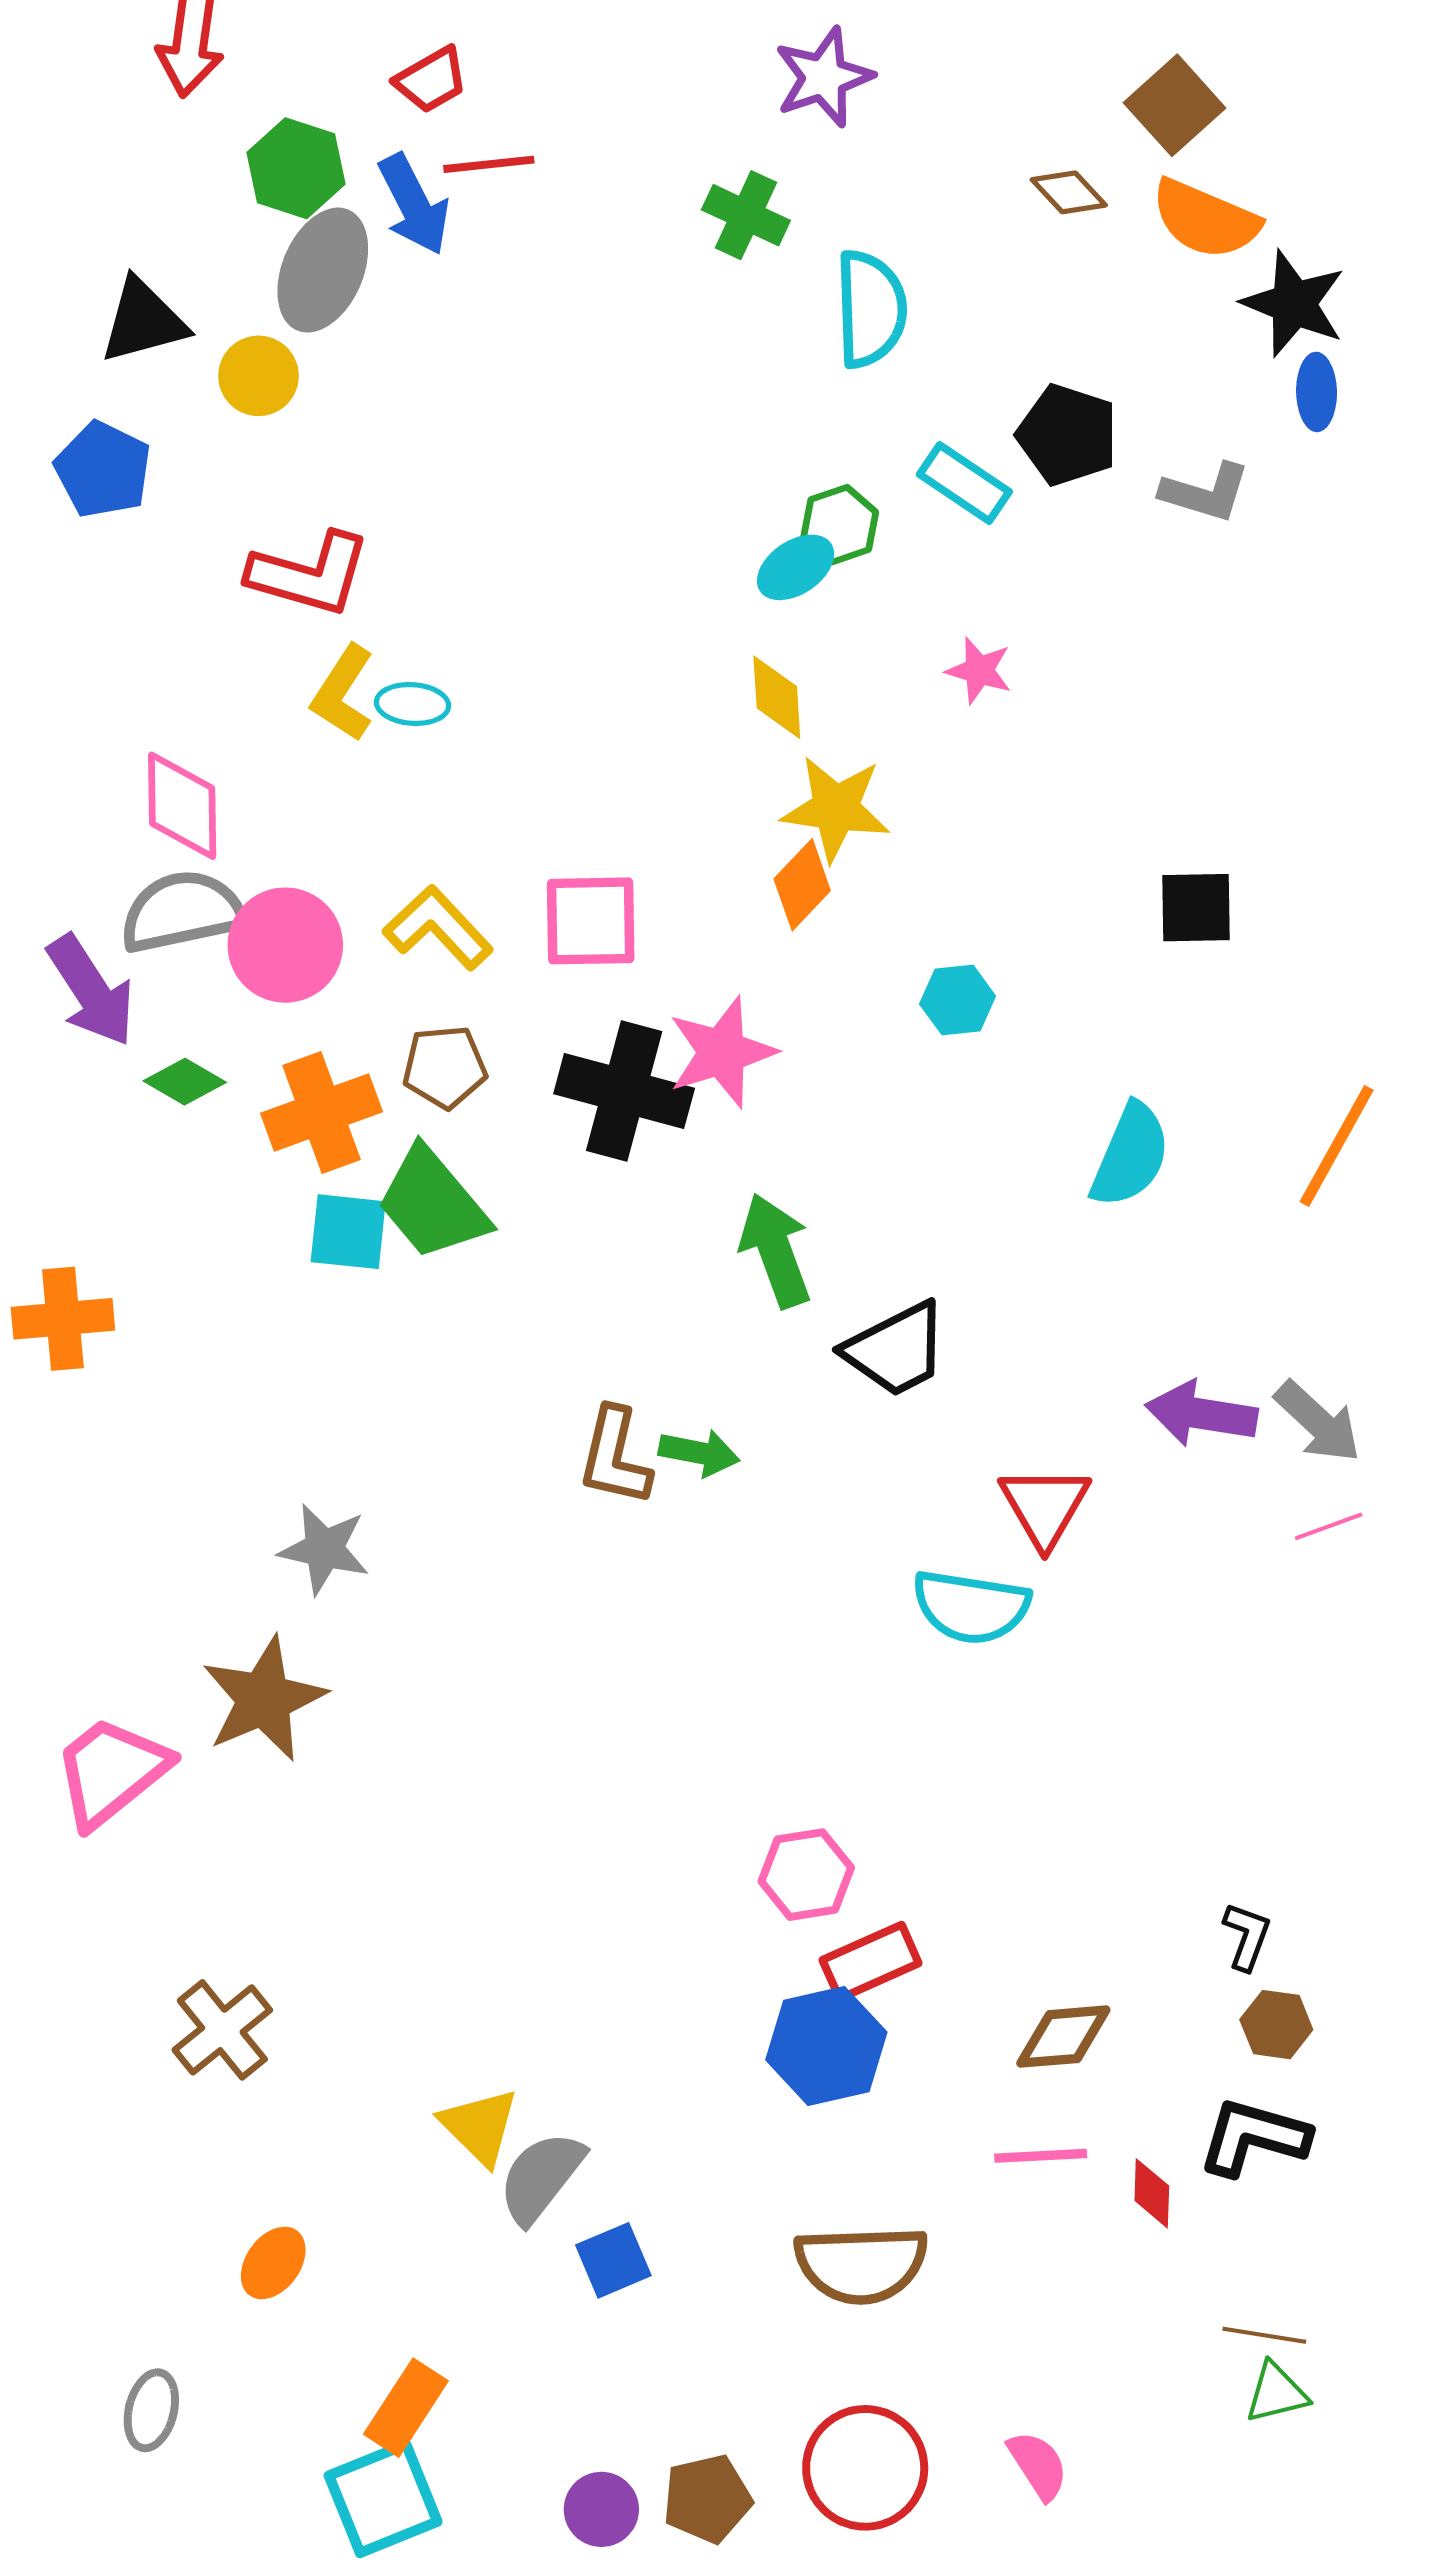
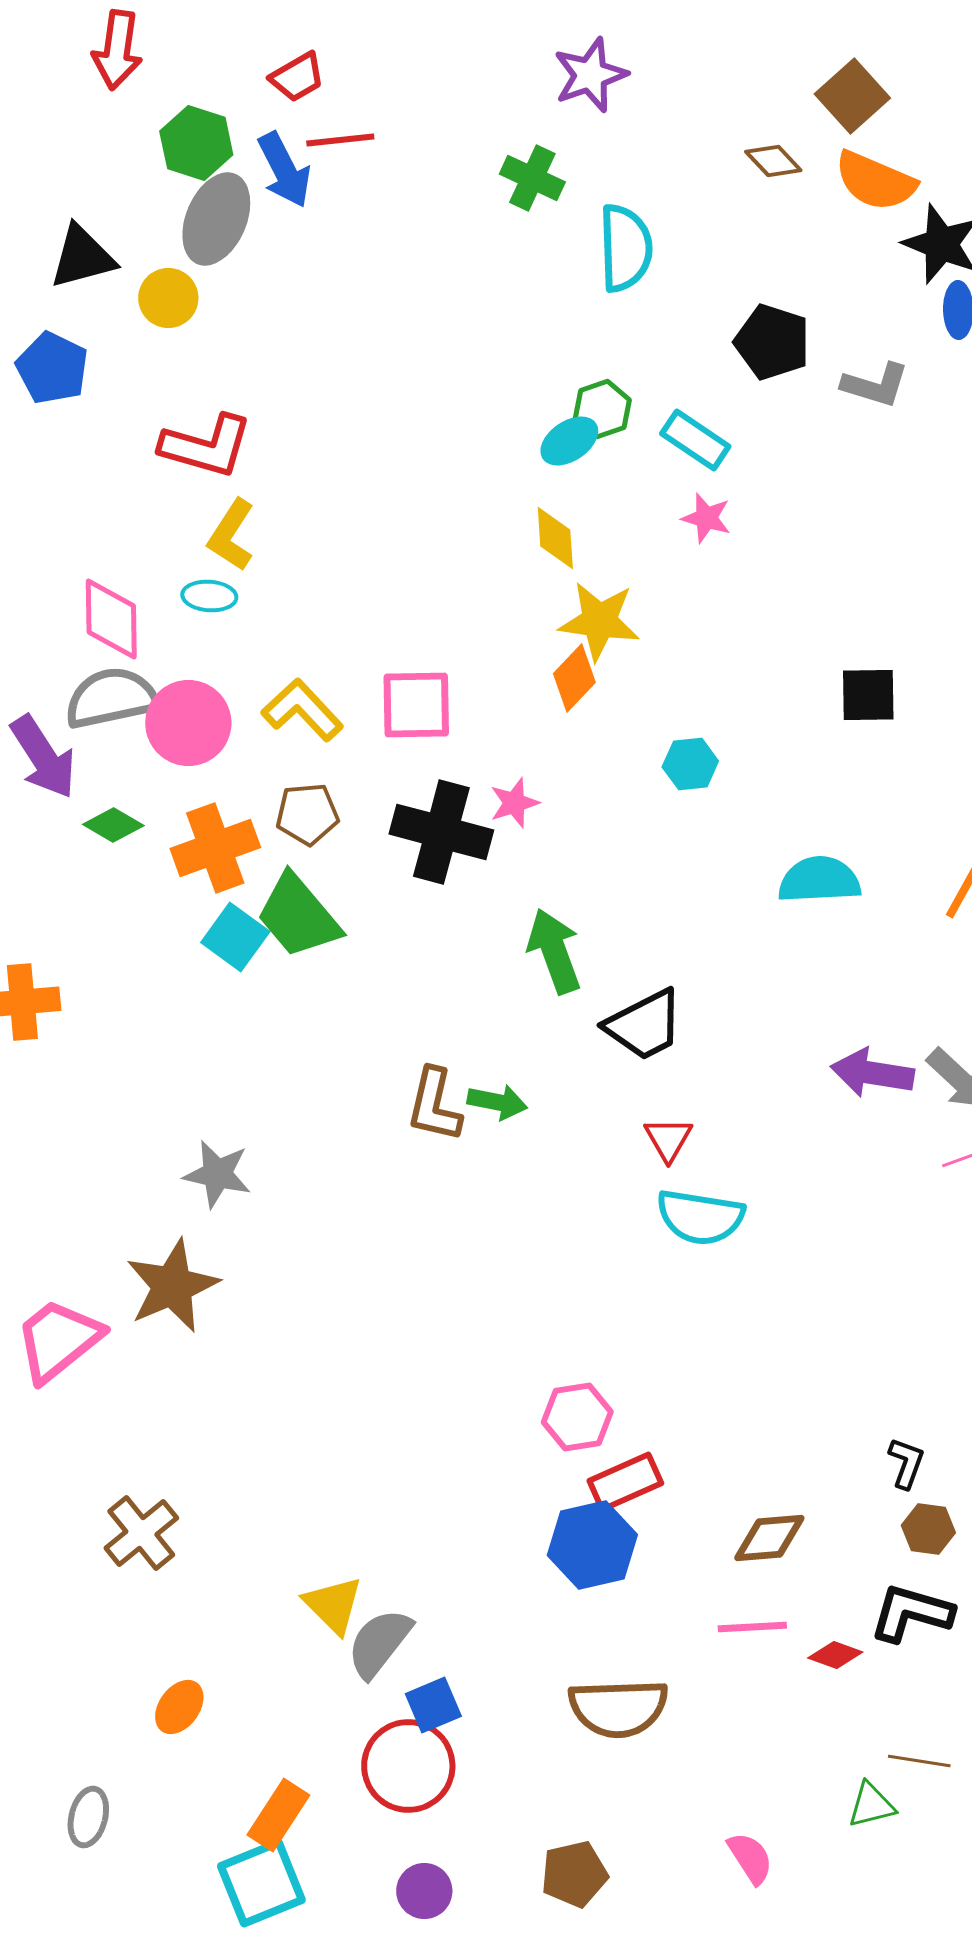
cyan rectangle: (964, 483) -> (695, 440), moved
cyan ellipse: (413, 704) -> (209, 596), moved
pink star: (722, 1052) -> (514, 803), size x0.6
cyan semicircle: (1130, 1155) -> (819, 880), turned -116
cyan square: (348, 1232) -> (235, 937), turned 30
red triangle: (1045, 1506) -> (668, 1139), moved, size x0.7
red diamond: (1152, 2193) -> (835, 1655), turned -72
green triangle: (1276, 2393) -> (871, 1805), moved
red circle: (865, 2468) -> (408, 1766), moved
brown pentagon: (707, 2499) -> (574, 1874), moved

